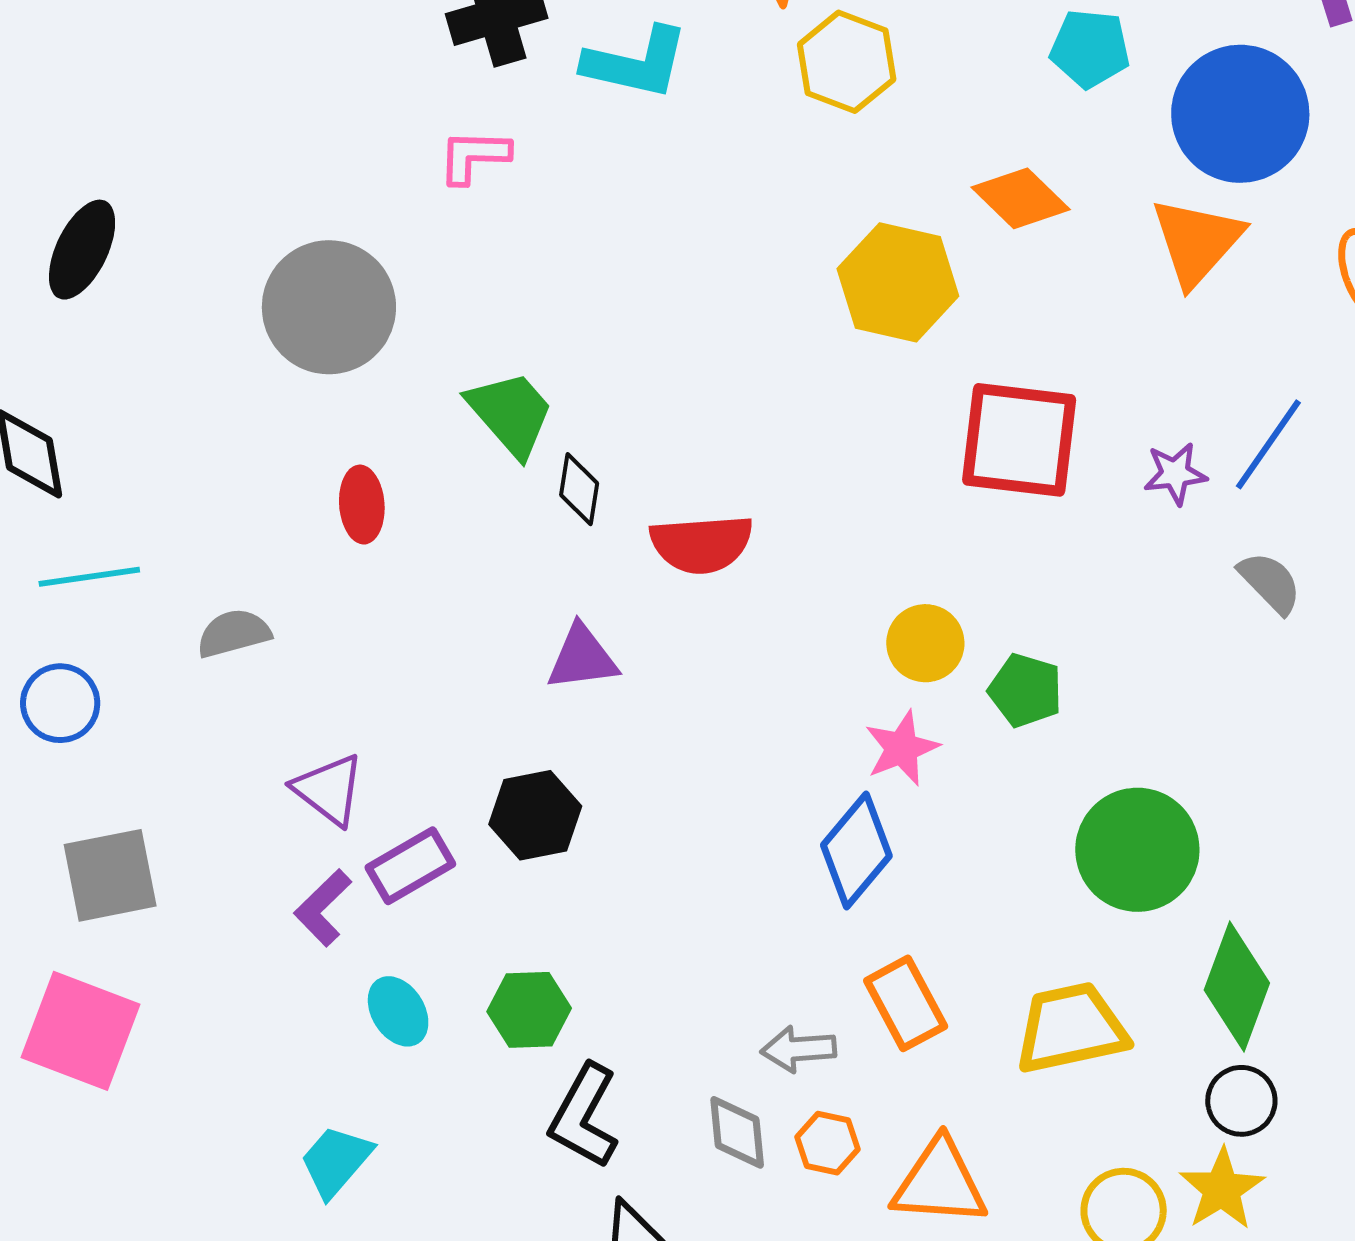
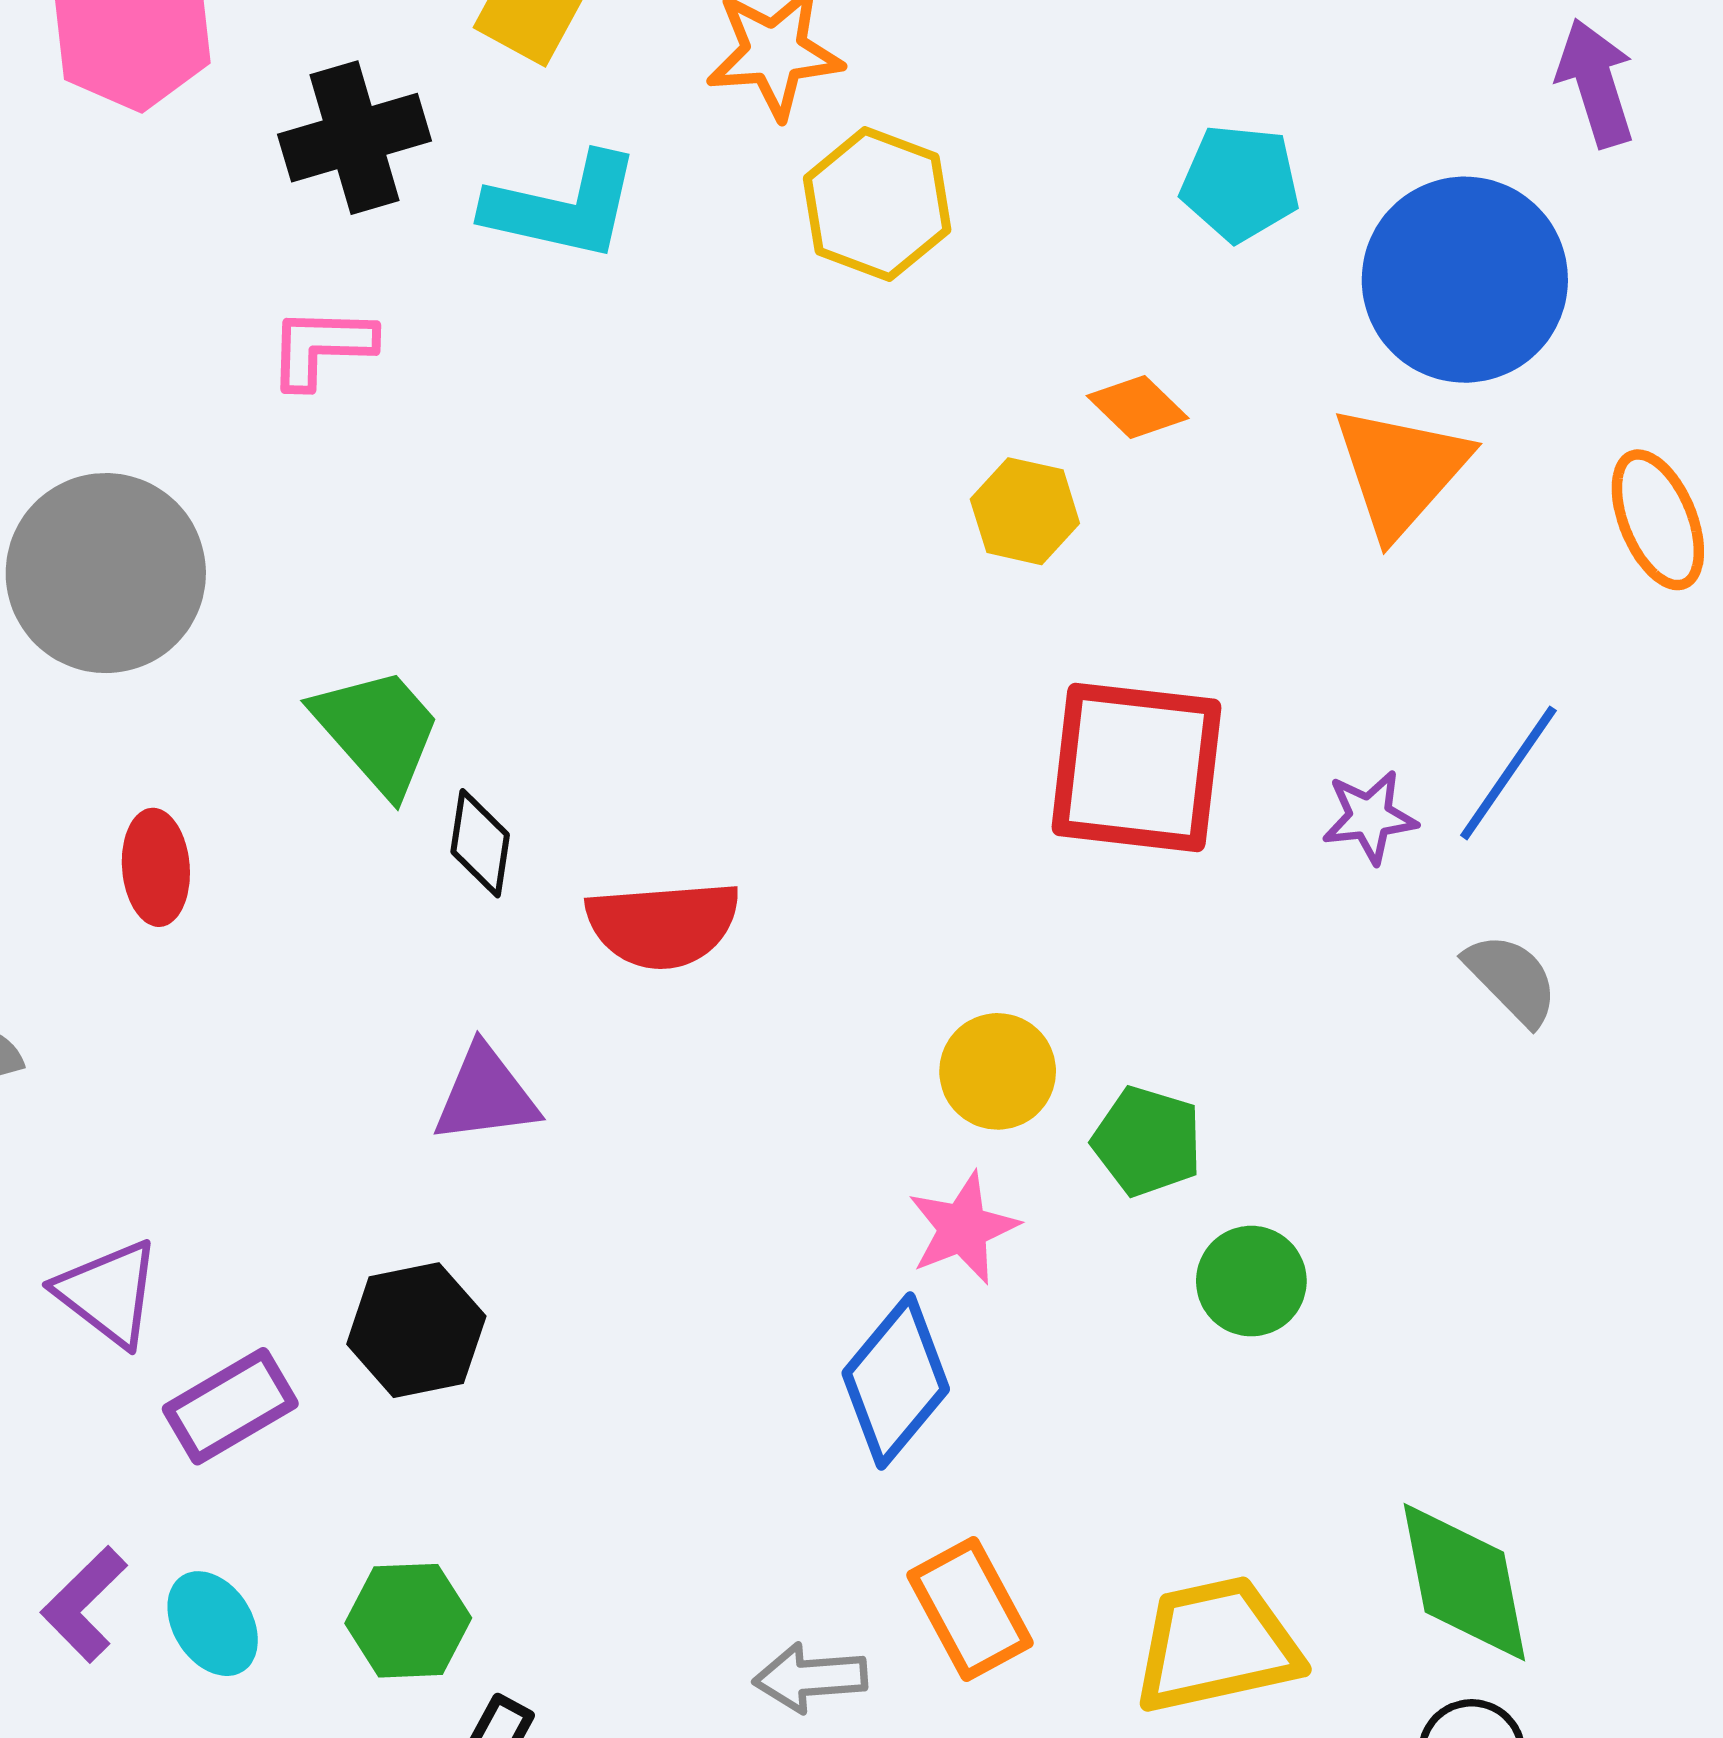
orange diamond: (1021, 198) -> (1138, 407), size x0.7
yellow hexagon: (898, 282) -> (1025, 511), moved, size x0.6
green circle: (1137, 850) -> (1251, 1281), moved, size x0.6
purple L-shape: (323, 908) -> (84, 1604), moved
green diamond: (1237, 987) -> (1464, 1582), turned -31

